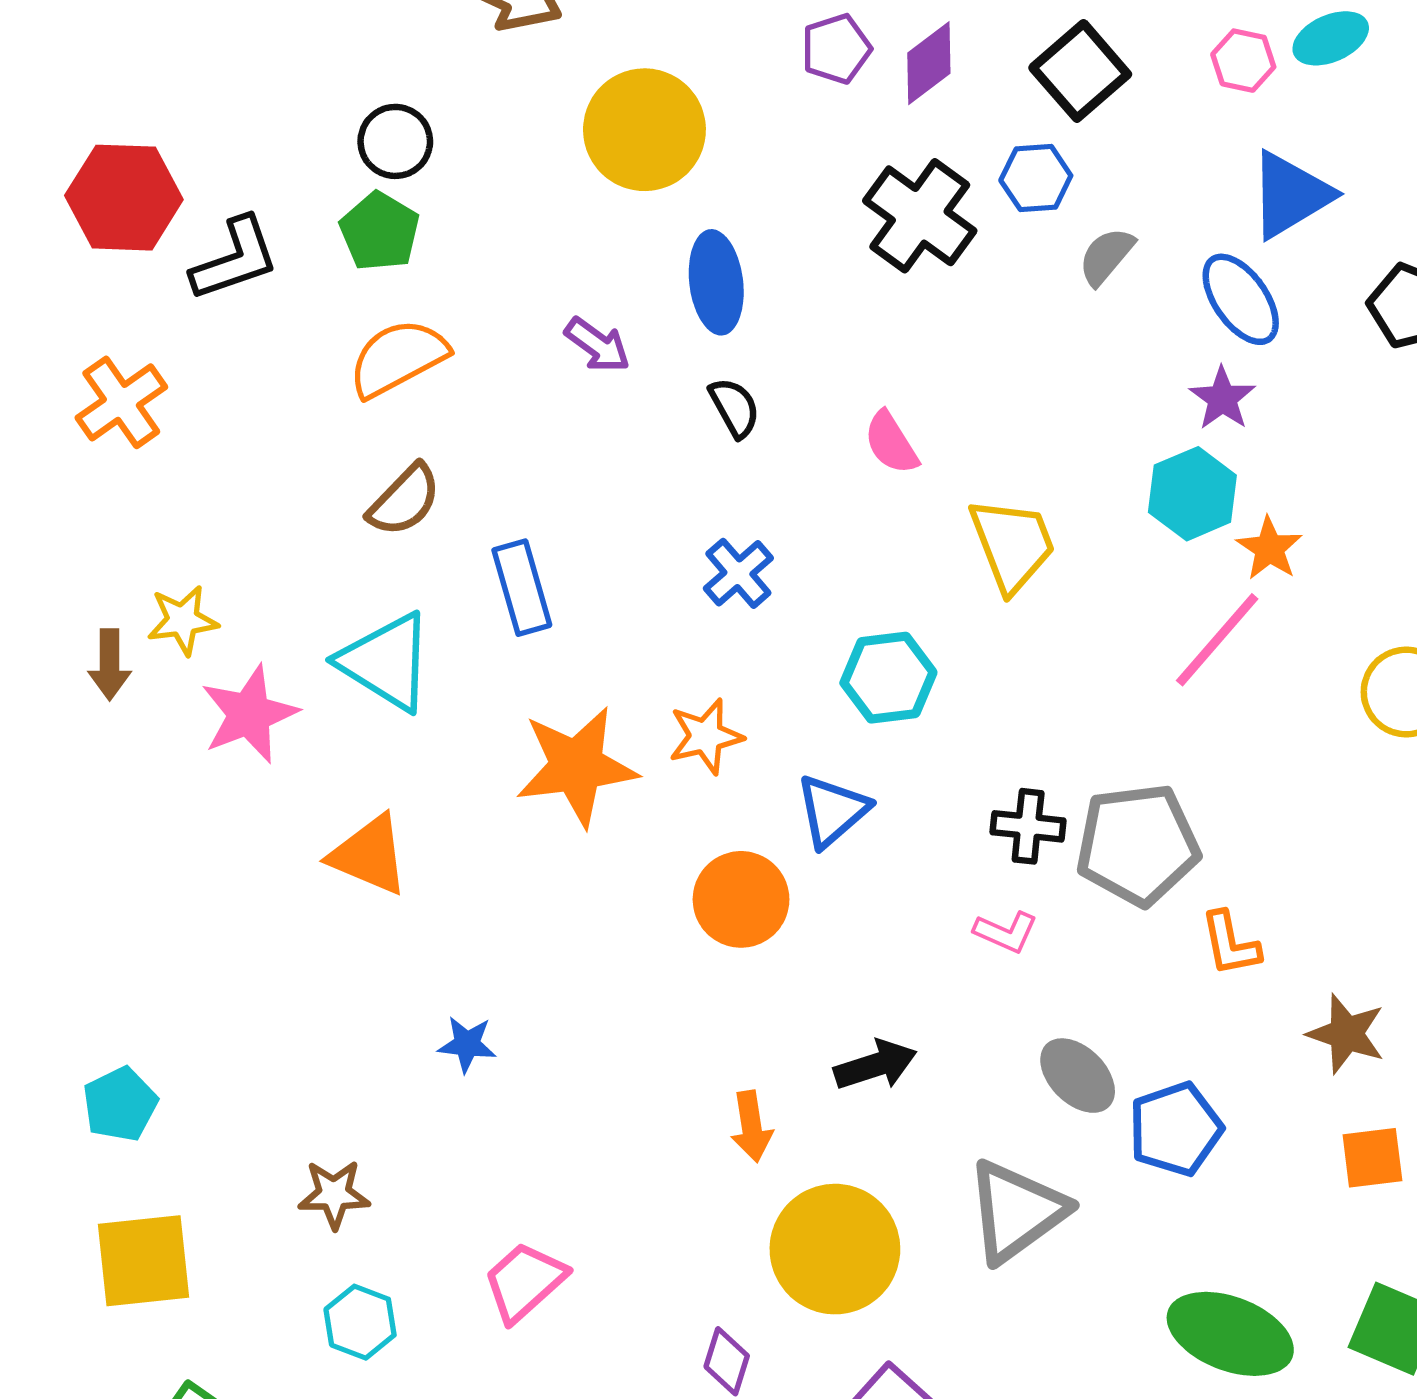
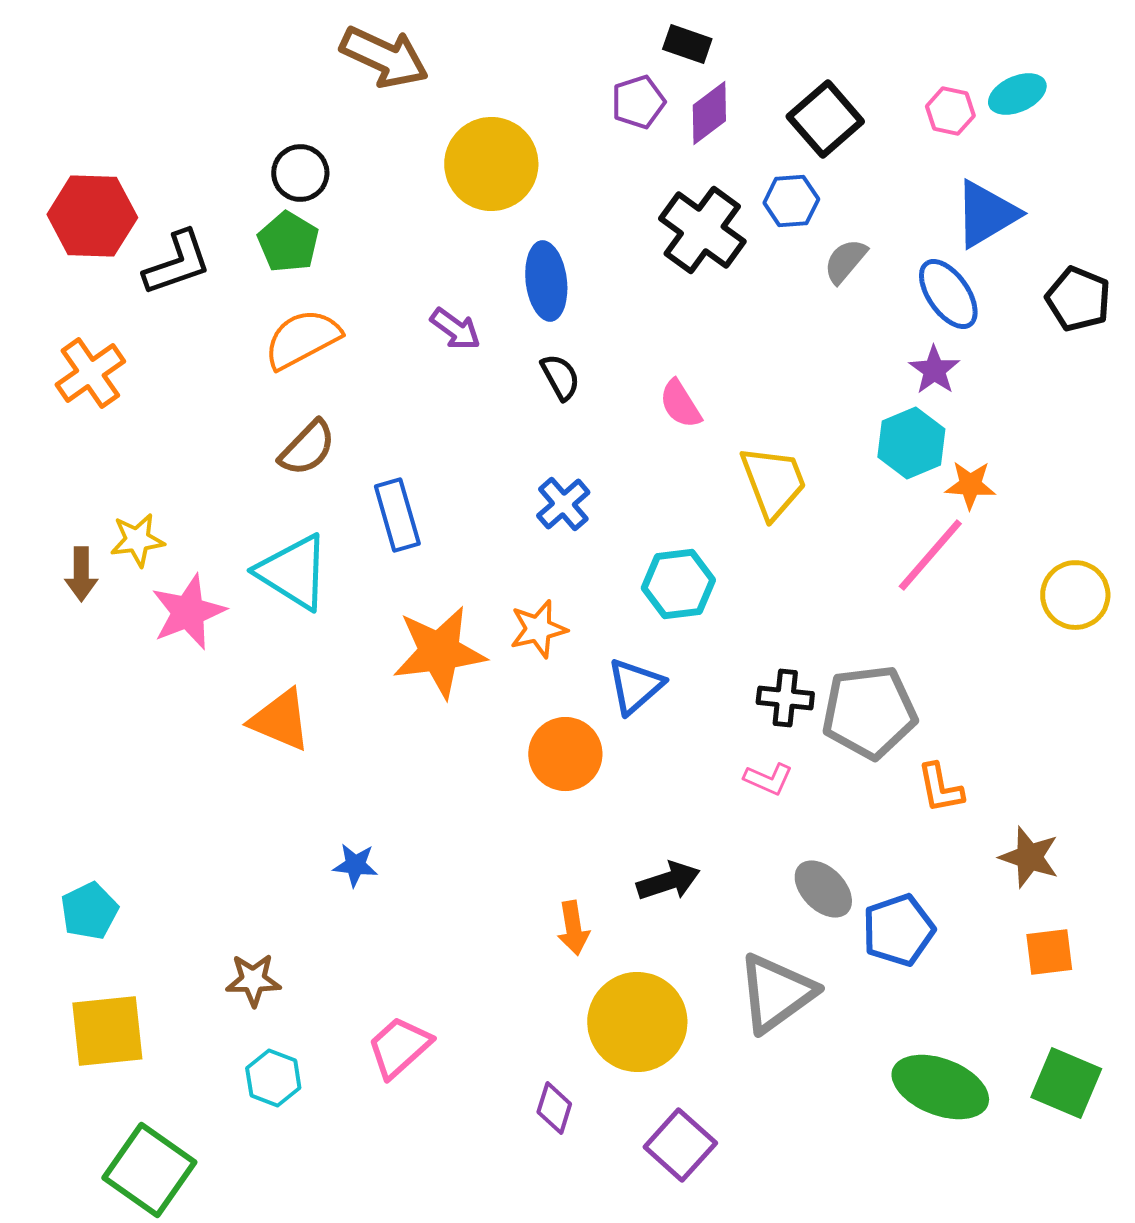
orange star: (1269, 548) -> (970, 485), turned -30

